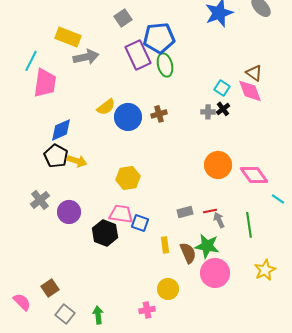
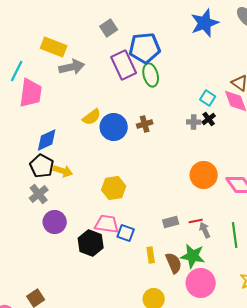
gray cross: (40, 200) -> (39, 194), moved

